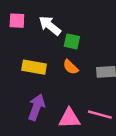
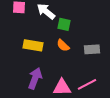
pink line: (100, 115) -> (87, 84), turned -42

